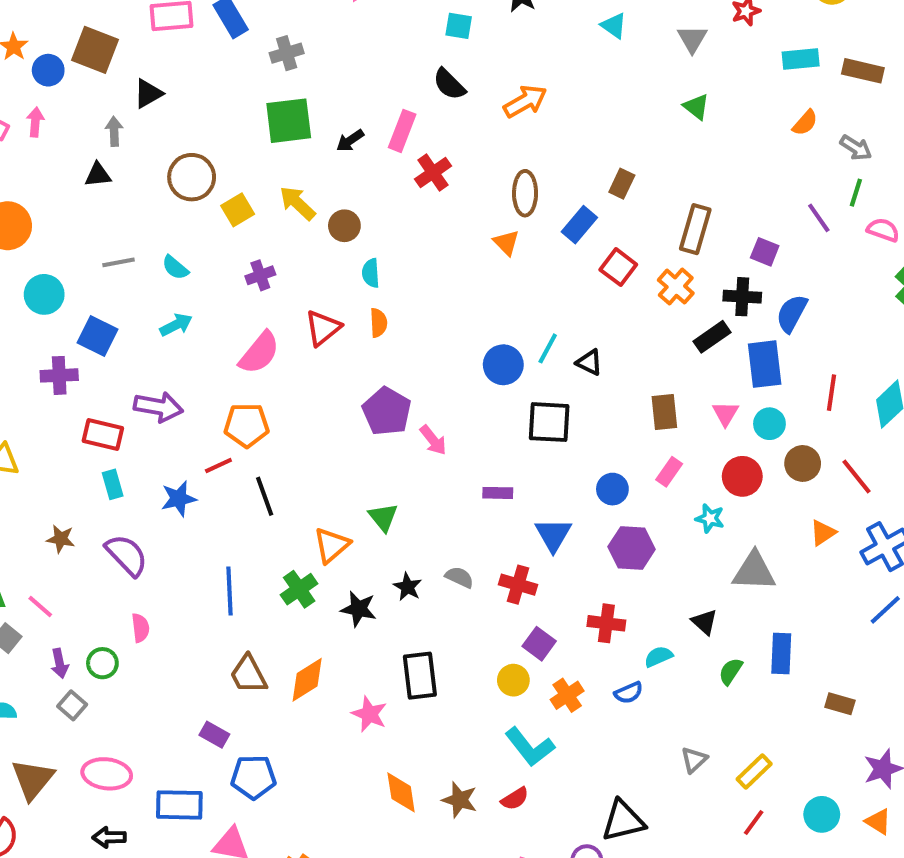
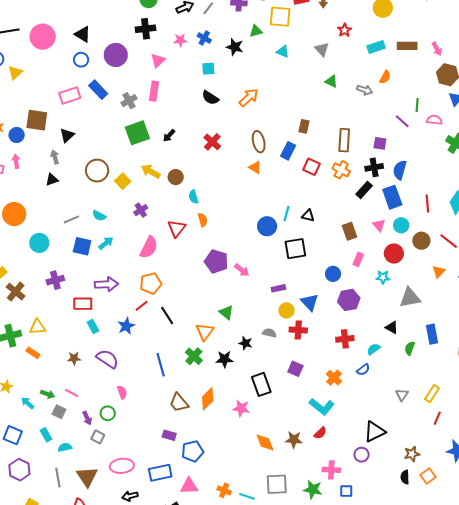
pink rectangle: (402, 131) -> (154, 91), moved
gray arrow: (856, 148) -> (365, 90), moved
blue square: (98, 336) -> (82, 246), moved
purple square: (539, 644) -> (295, 369), moved
yellow circle: (513, 680) -> (287, 310), moved

